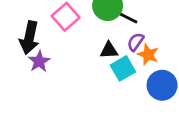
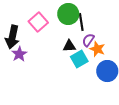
black line: (126, 17) -> (81, 22), turned 54

